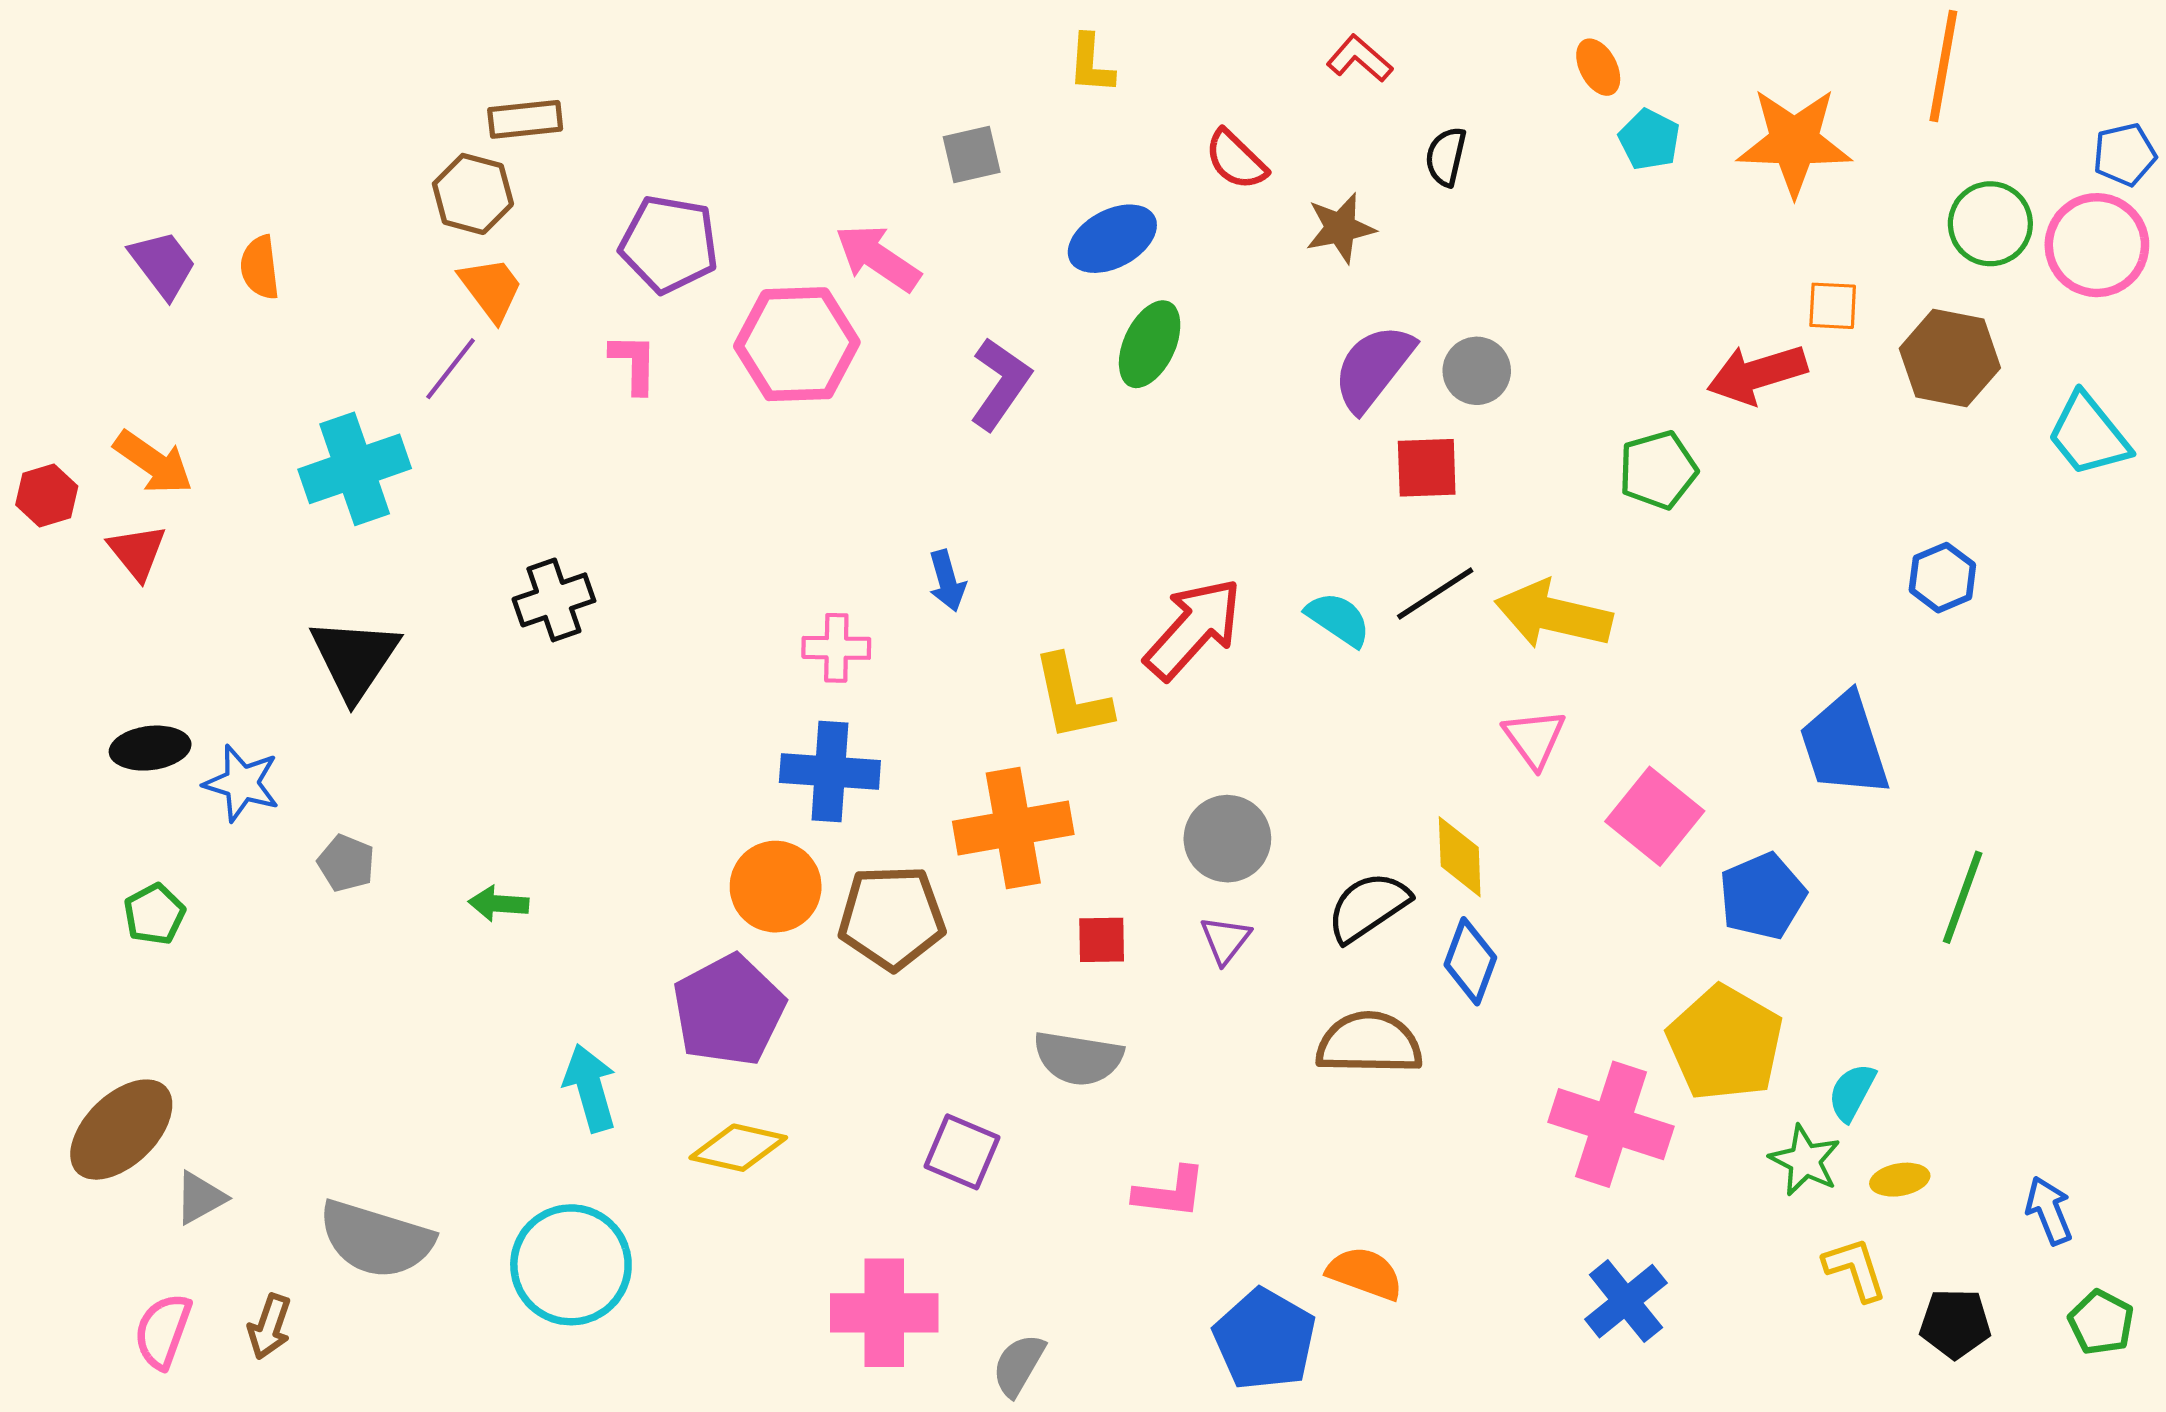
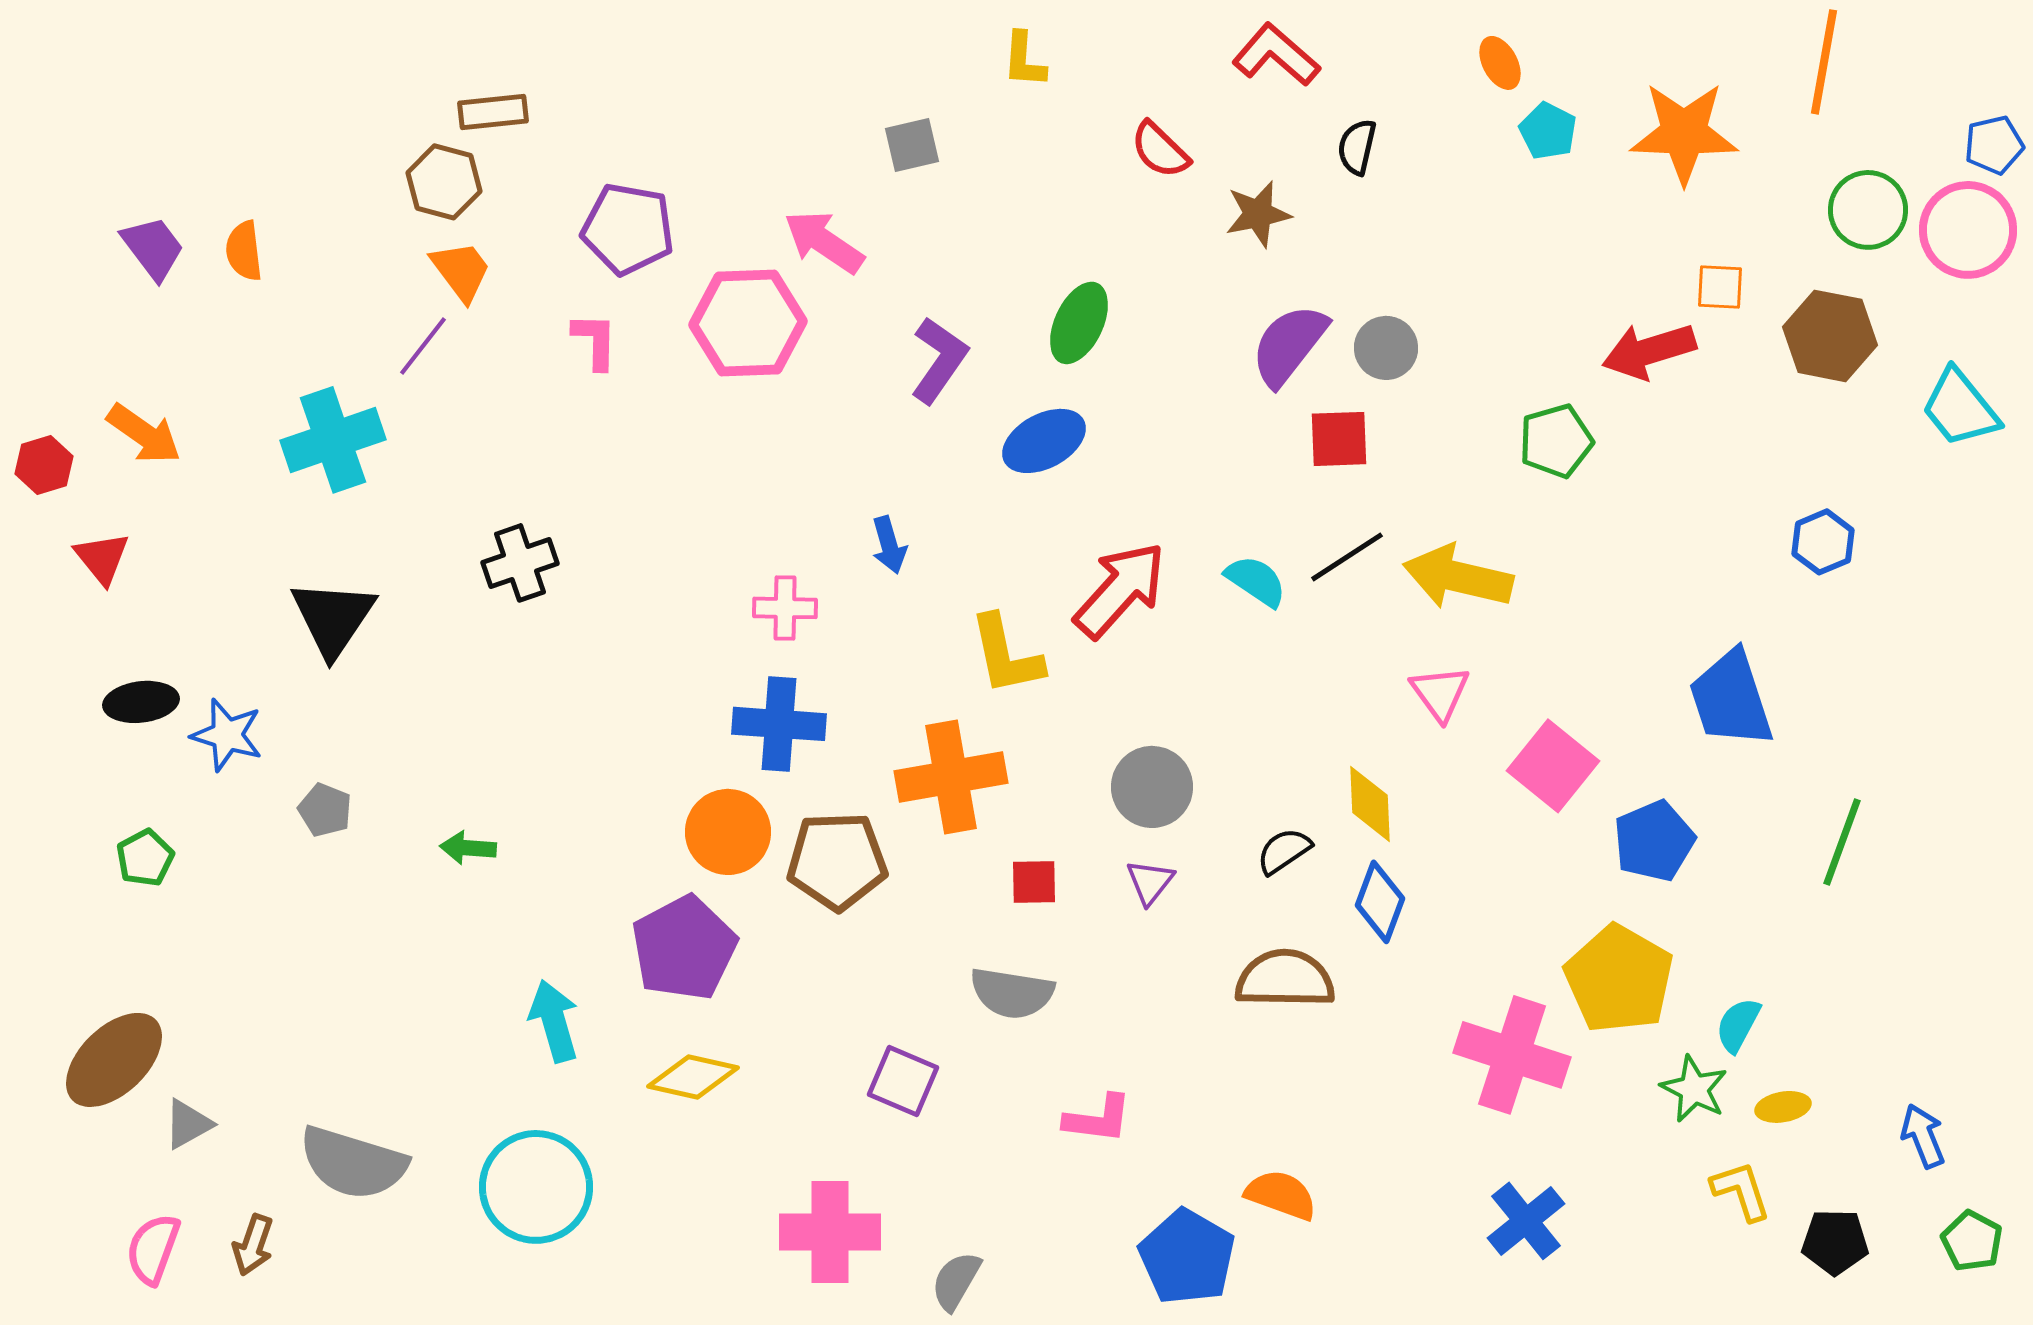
red L-shape: (1360, 59) -> (1276, 55), size x1.4
blue ellipse: (1112, 239) -> (1044, 441), moved
red triangle: (137, 552) -> (102, 558), moved
black semicircle: (1368, 907) -> (1284, 851), size x0.7

